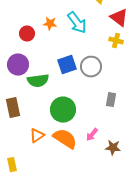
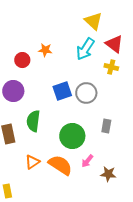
cyan arrow: (77, 23) -> (85, 49), moved, turned 70
green semicircle: (38, 81) -> (33, 121), moved, turned 105
green circle: (63, 110) -> (72, 136), moved

